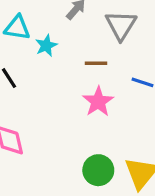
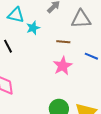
gray triangle: (121, 25) -> (81, 19), turned 50

